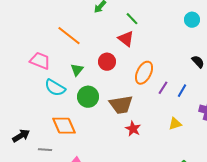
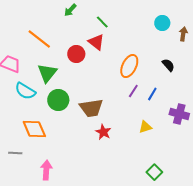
red circle: (107, 62) -> (76, 54), moved
green triangle: (77, 70) -> (47, 73), size x1.5
orange ellipse: (144, 73) -> (129, 66), moved

